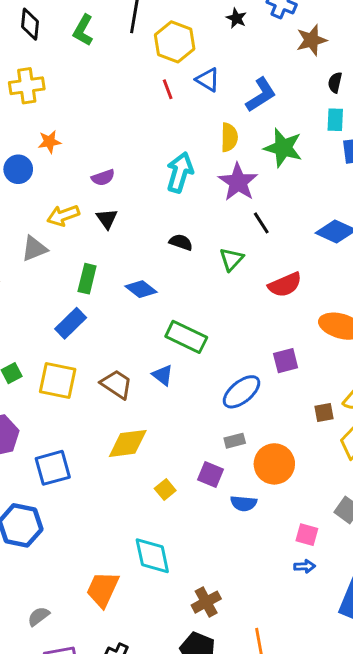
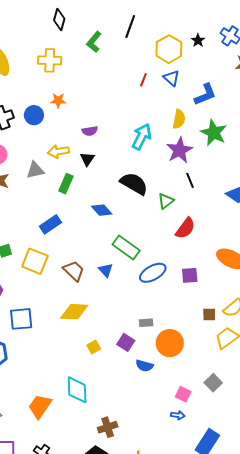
green L-shape: (83, 30) -> (94, 42), moved
yellow hexagon: (175, 42) -> (169, 49), moved
red line: (168, 89) -> (143, 80), turned 32
black semicircle: (181, 242) -> (134, 184), size x1.8
green rectangle: (87, 279) -> (66, 184), moved
red semicircle: (285, 285) -> (185, 228), moved, turned -40
blue ellipse: (241, 392) -> (153, 273), moved

